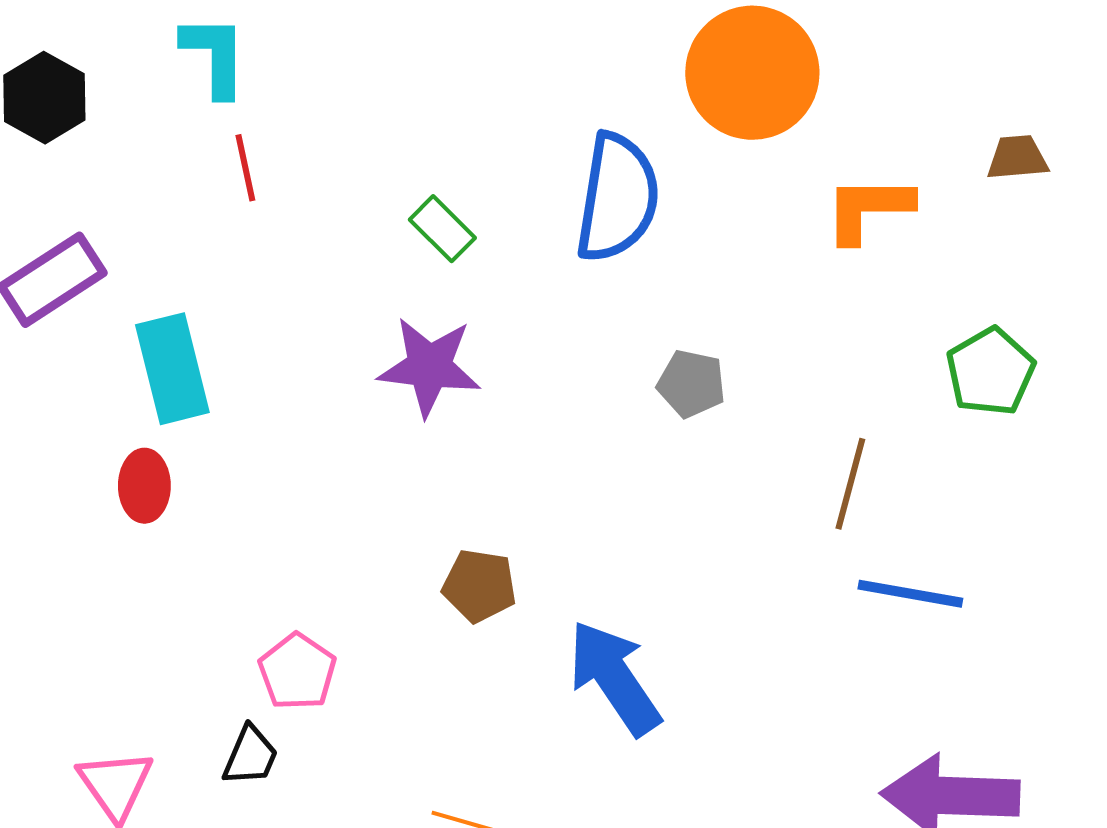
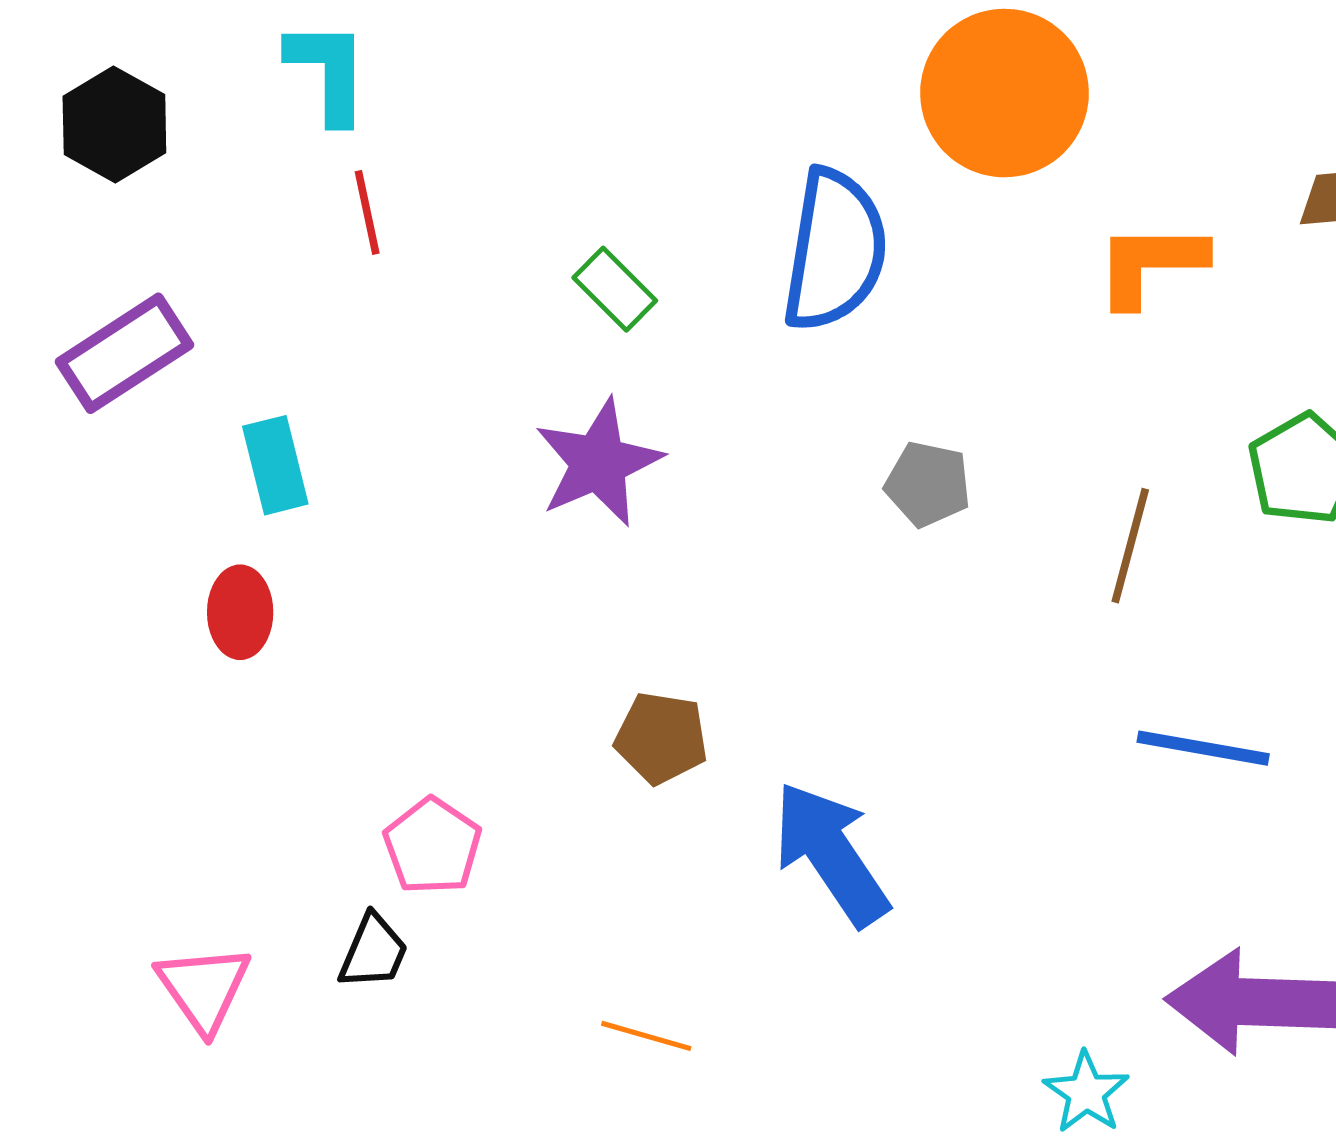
purple star: (429, 367) -> (598, 463), turned -30
cyan rectangle: (172, 369) -> (275, 465), size x0.7
brown line: (850, 484) -> (1130, 546), moved

